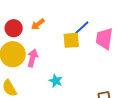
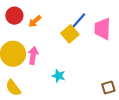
red circle: (14, 28) -> (14, 16), moved
yellow square: (71, 40) -> (70, 34), turned -30

